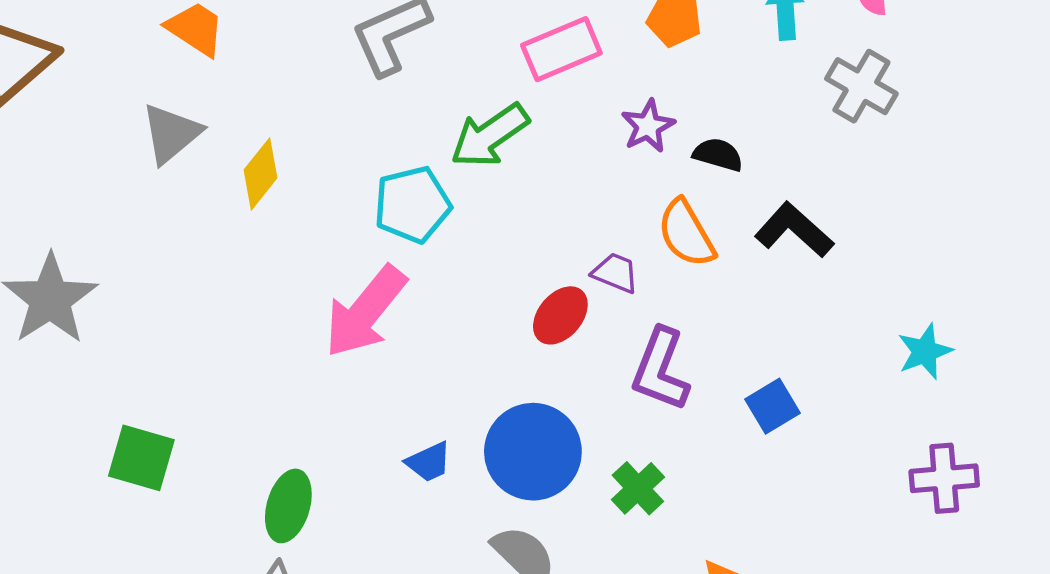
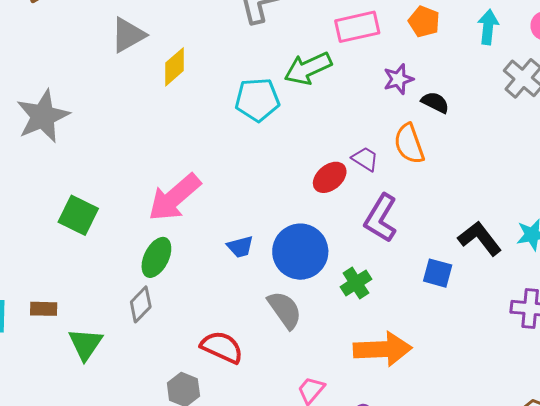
black L-shape: (794, 230) -> (480, 238), moved
pink arrow: (365, 312) -> (174, 198), moved
blue square: (772, 406) -> (438, 273), moved, turned 36

